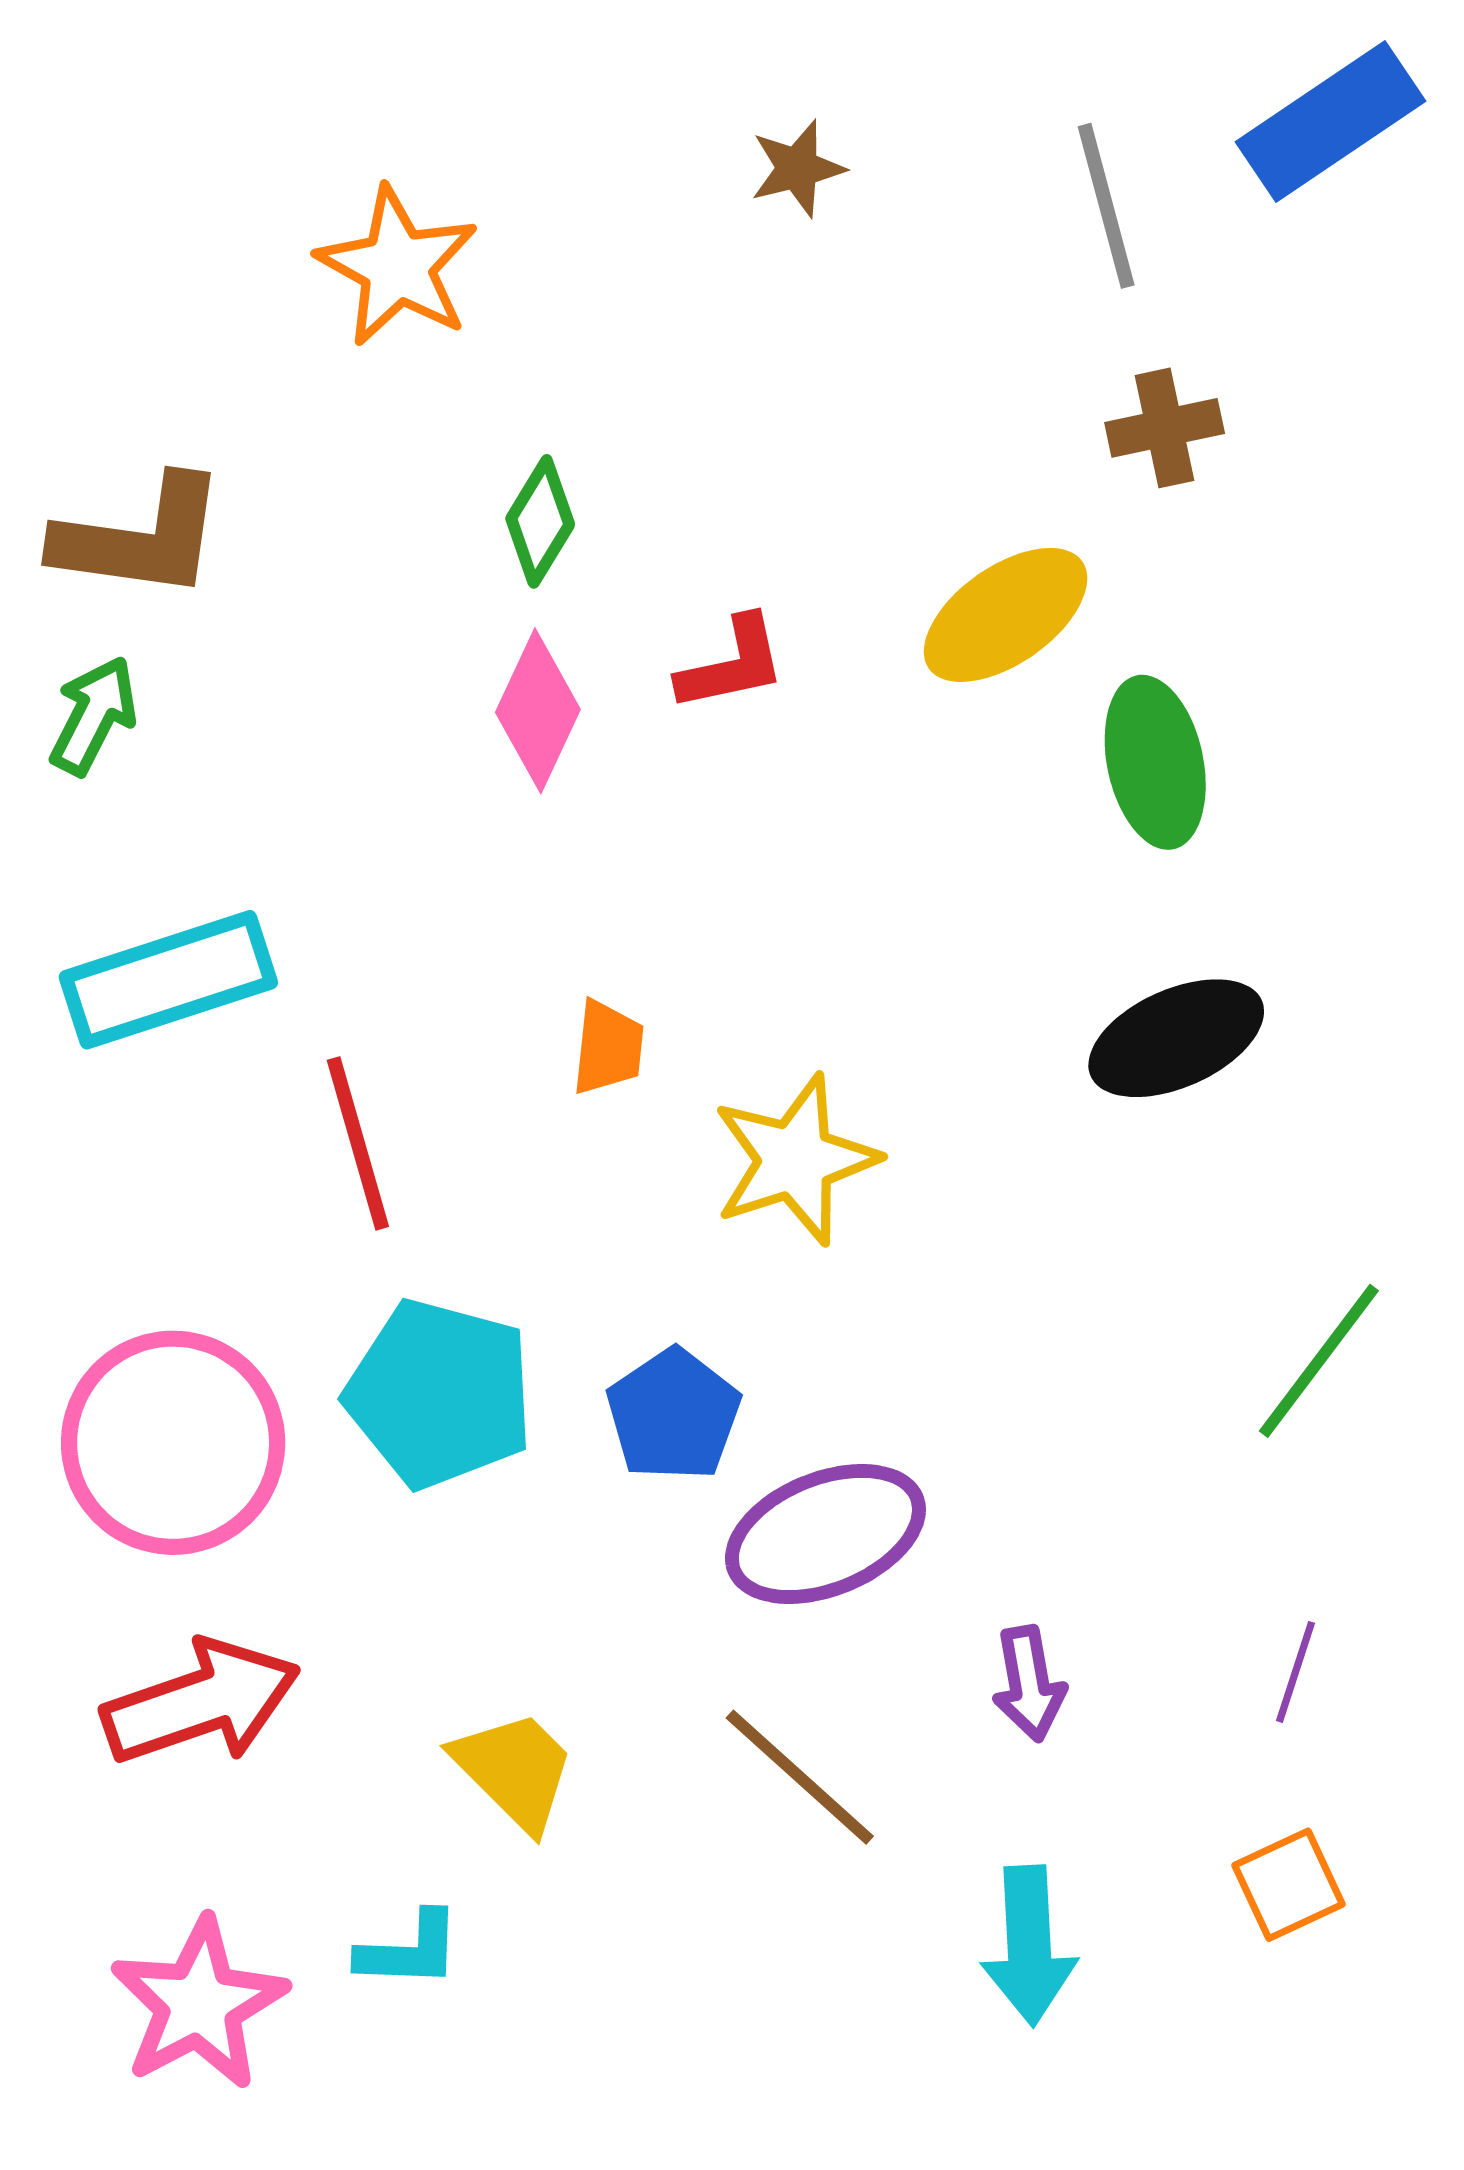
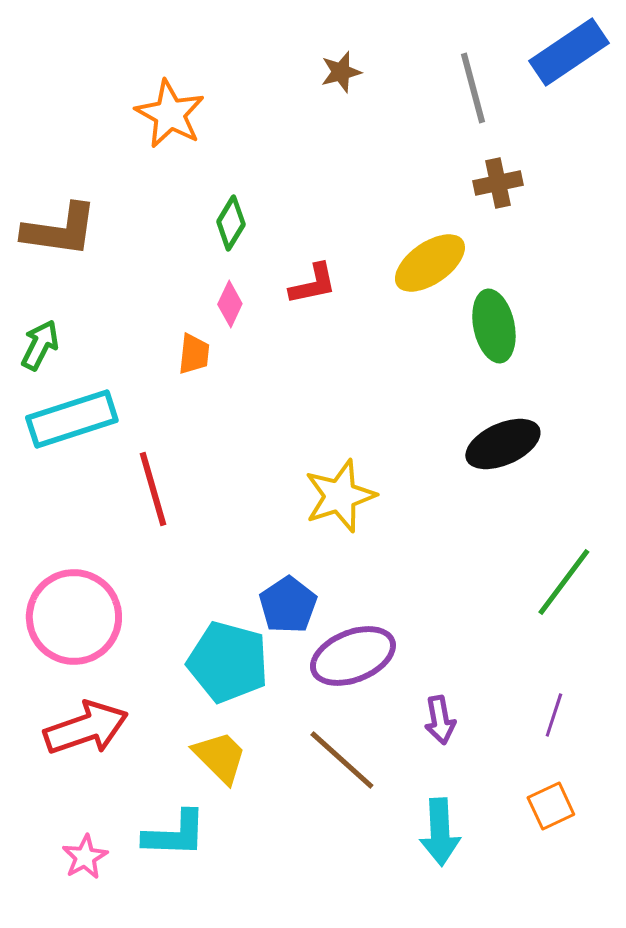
pink diamond: (538, 711) -> (230, 304), size x0.7
green arrow: (94, 716) -> (40, 345), moved
orange trapezoid: (608, 1048) -> (194, 354), moved
cyan pentagon: (440, 1394) -> (228, 662), moved
cyan L-shape: (409, 1950) -> (175, 834), size x1.4
pink star: (199, 2004) -> (85, 857), size x0.6

